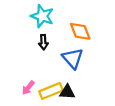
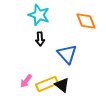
orange diamond: (80, 31) -> (86, 21), moved
black triangle: (67, 92) -> (62, 85), turned 35

